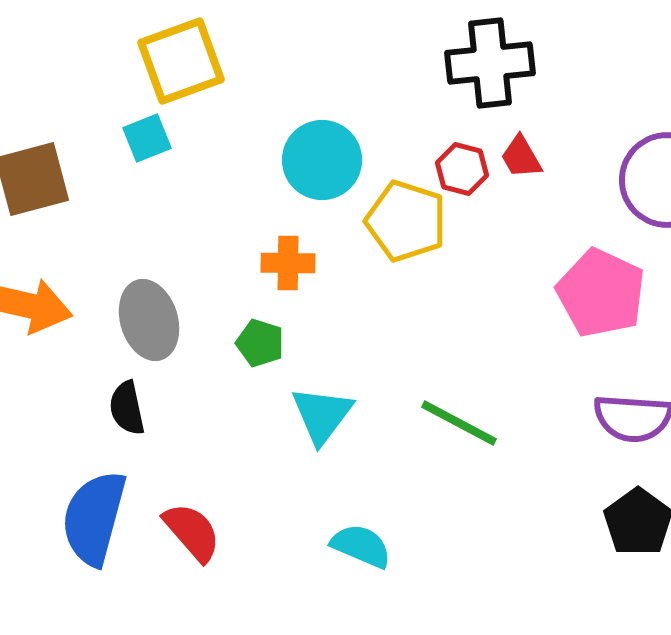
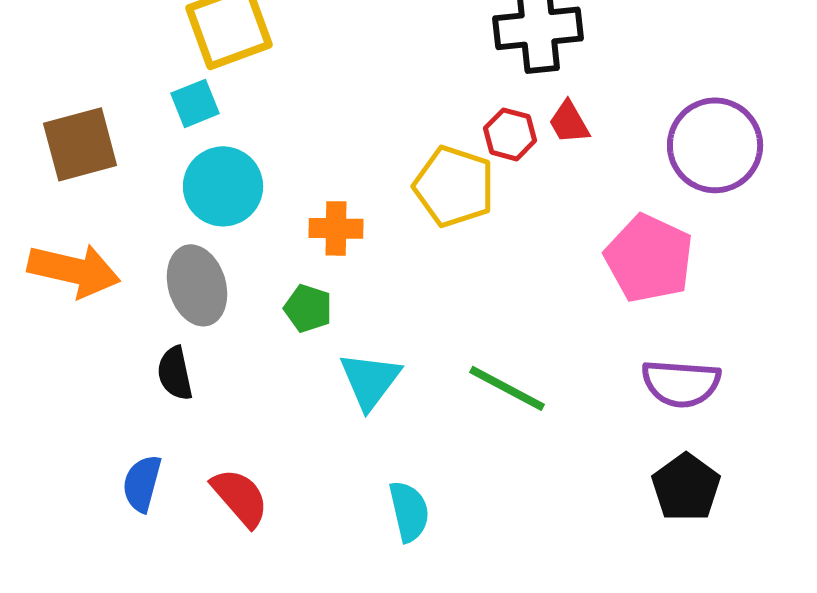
cyan circle: (322, 160) -> (223, 186), moved
blue semicircle: (94, 518) -> (142, 483), size x0.6
cyan semicircle: (361, 546) -> (409, 511), turned 54

